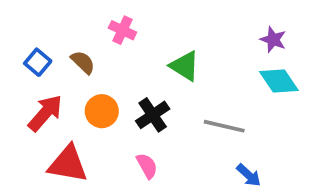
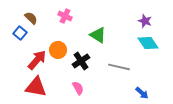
brown semicircle: (83, 62) -> (31, 18), moved
orange circle: (102, 111) -> (58, 50), moved
red arrow: (45, 113) -> (37, 60), moved
blue arrow: (249, 175) -> (142, 93), moved

